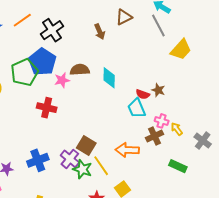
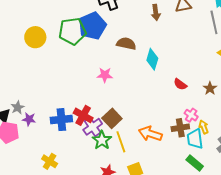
pink star: (62, 80) -> (105, 75), moved
brown star: (158, 90) -> (210, 88), moved
red cross: (47, 108) -> (83, 115), moved
cyan trapezoid: (137, 108) -> (195, 139), moved

